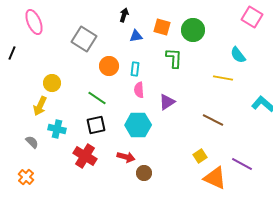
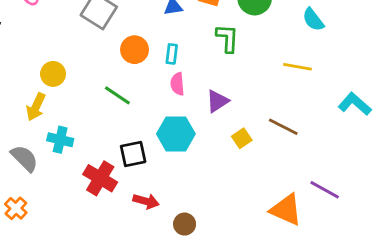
cyan semicircle: (238, 55) -> (313, 20), moved
black square: (96, 125) -> (133, 154), moved
gray semicircle: (32, 142) -> (24, 158), size x1.5
yellow square: (200, 156) -> (242, 138), moved
red arrow: (126, 157) -> (146, 201), moved
brown circle: (144, 173) -> (185, 224), moved

